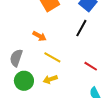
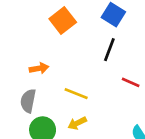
orange arrow: (39, 36) -> (39, 68), moved, turned -32
red line: (91, 66) -> (131, 82), moved

